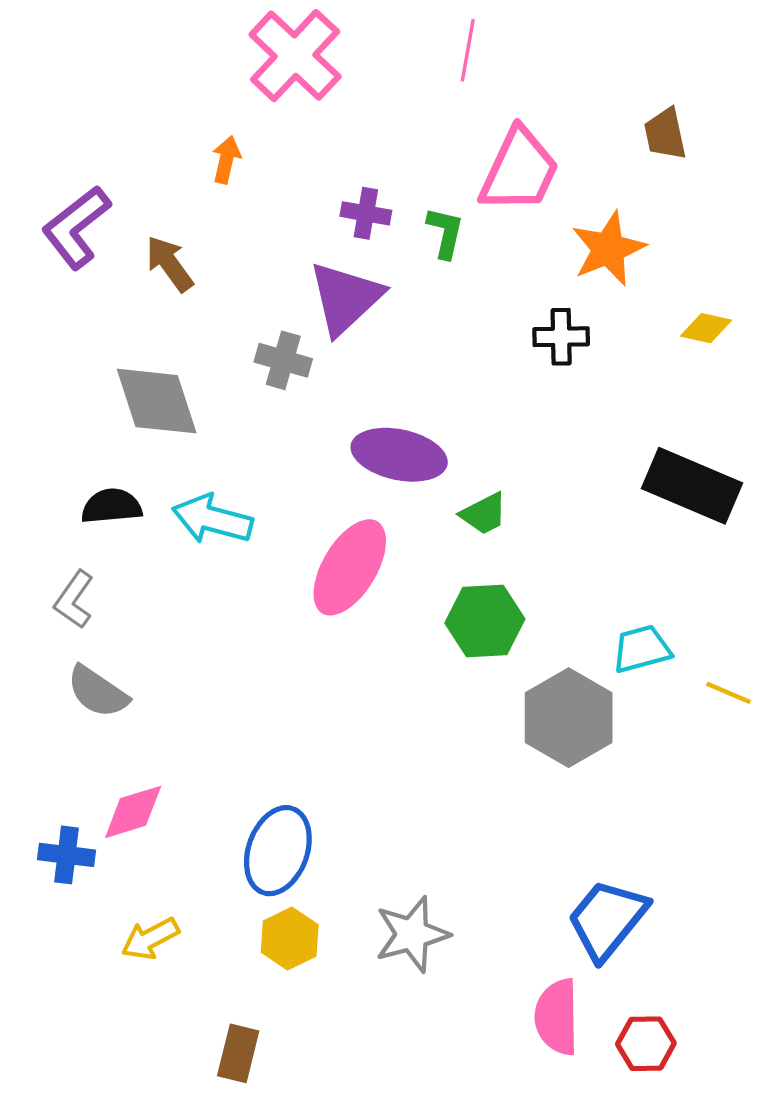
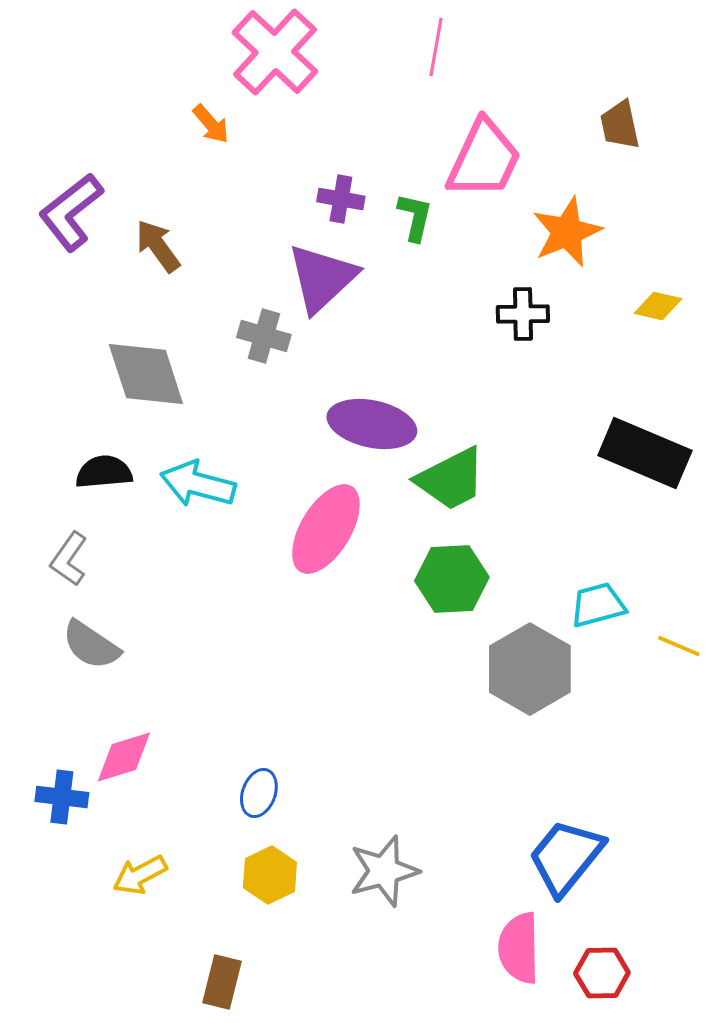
orange arrow: (226, 160) -> (211, 124), moved, turned 126
green trapezoid: (484, 514) -> (451, 479), size x1.6
blue ellipse: (278, 851) -> (259, 793), size x0.6

